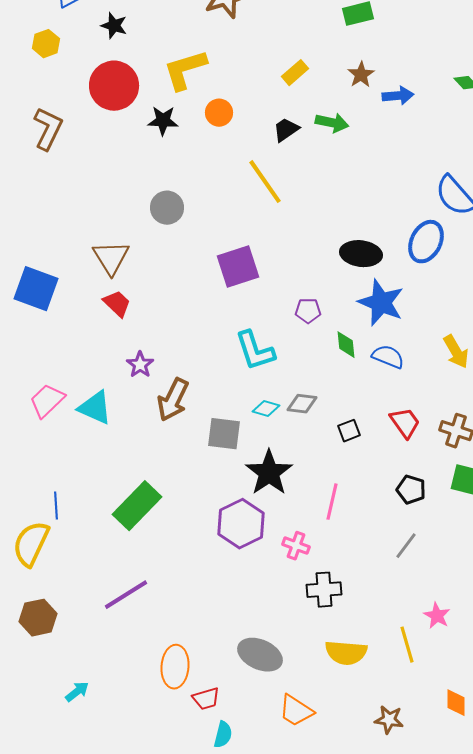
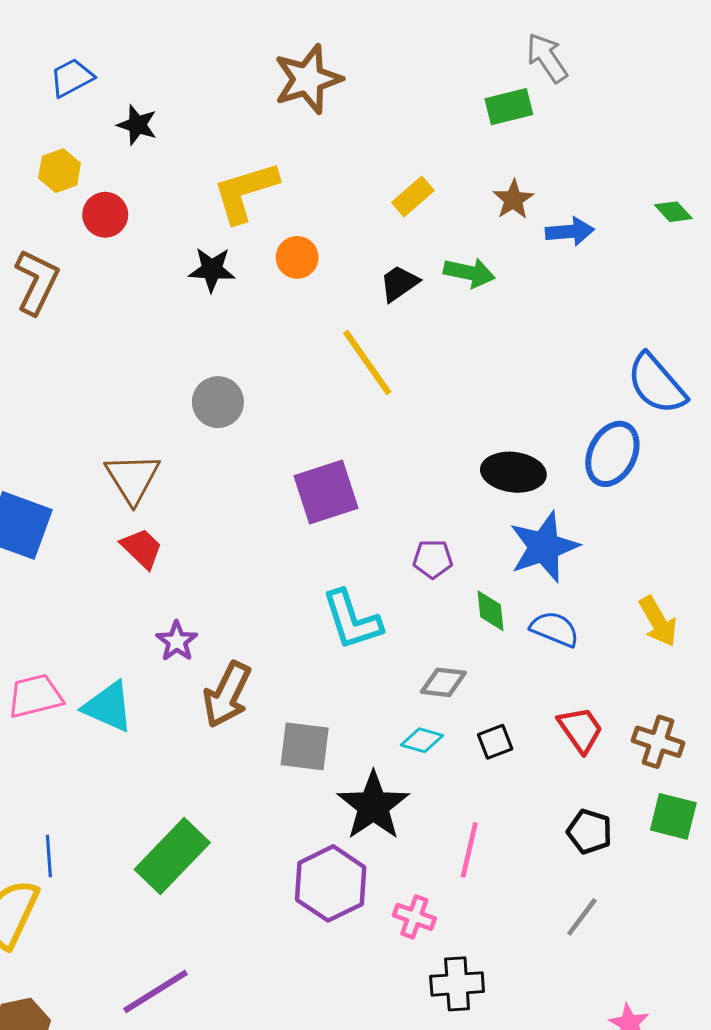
yellow hexagon: (46, 44) -> (60, 171), moved
red circle: (114, 86) -> (105, 215), moved, size x0.6
blue star: (381, 303) -> (544, 547), turned 30
pink trapezoid: (47, 401) -> (35, 696), turned 30
gray diamond: (302, 404) -> (443, 682), moved
cyan diamond: (266, 409) -> (422, 740), moved

